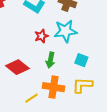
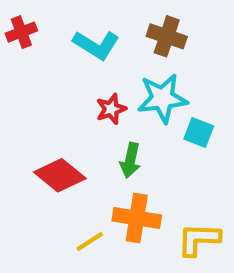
cyan square: (81, 60) -> (199, 133), moved
yellow L-shape: (82, 85) -> (199, 239), moved

